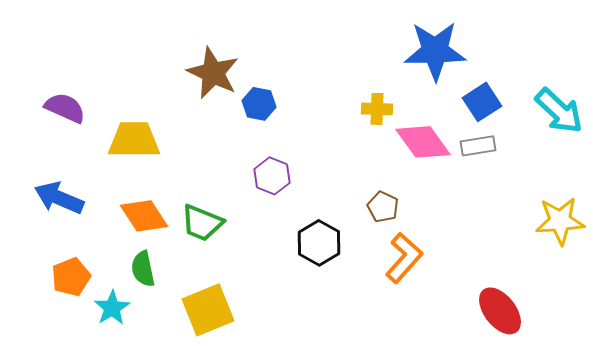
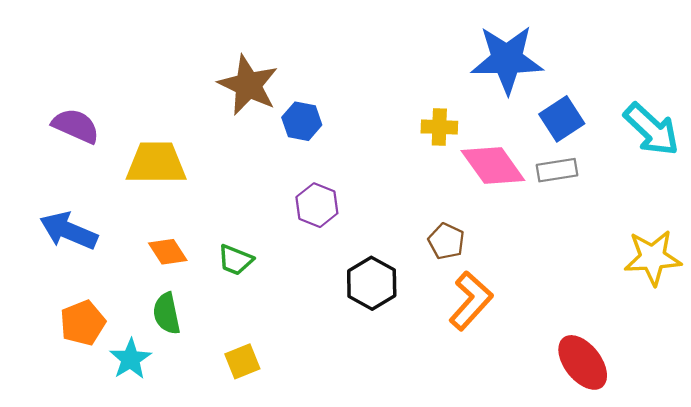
orange diamond: (144, 216) -> (168, 252), size x0.7
green trapezoid: (202, 223) -> (235, 260), size x0.7
yellow square: (208, 310) -> (242, 361), size x0.6

